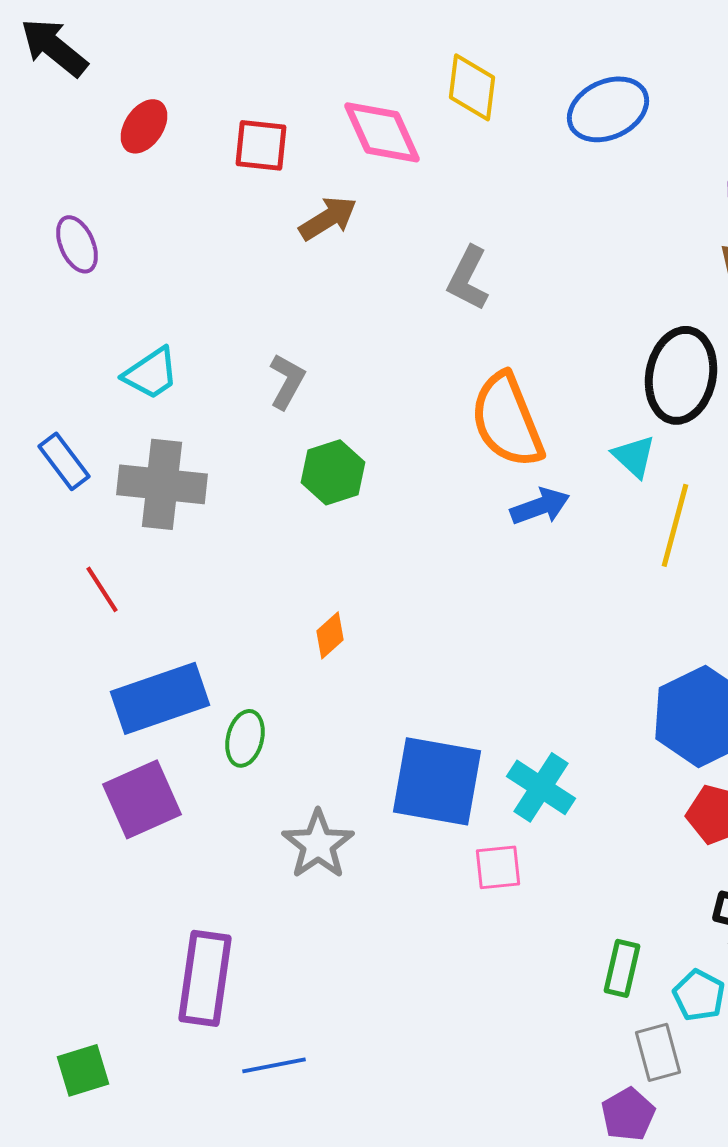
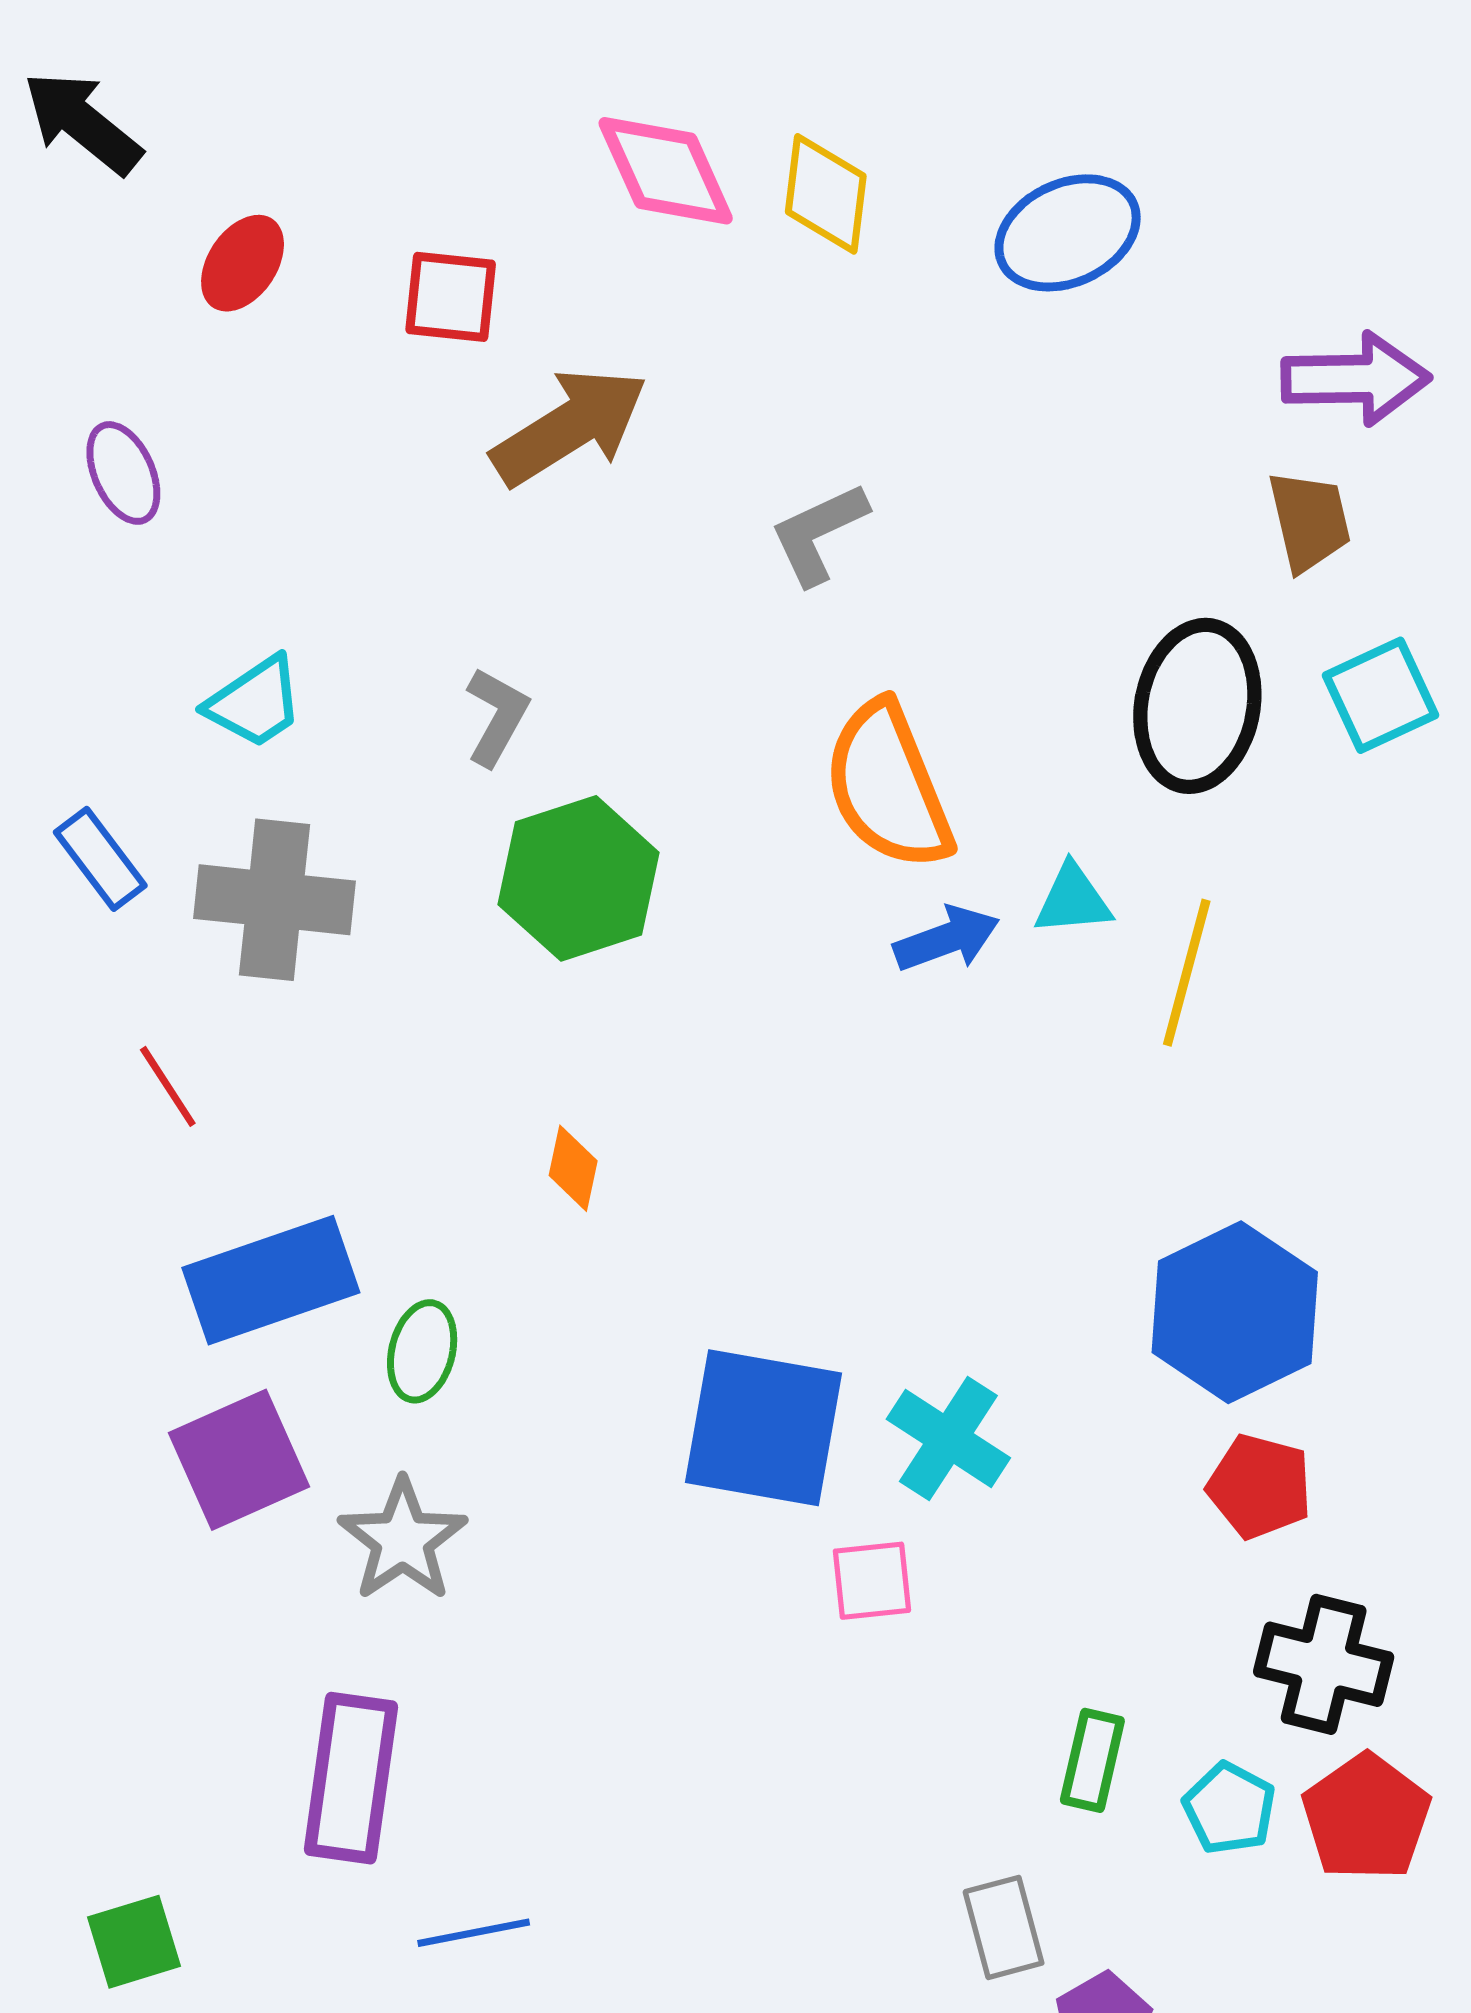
pink diamond: (382, 132) -> (666, 171), moved
brown arrow: (328, 218) -> (570, 427), size x1.5
gray L-shape: (468, 278) -> (819, 533), turned 38
cyan triangle: (634, 456) -> (1073, 900), moved, turned -48
green hexagon: (333, 472) -> (579, 878), size x1.4
orange diamond: (330, 635) -> (573, 1168), turned -36
gray star: (318, 844) -> (403, 1540), moved
gray rectangle: (658, 1052) -> (1004, 1927), moved

